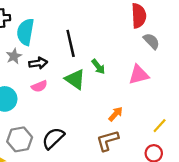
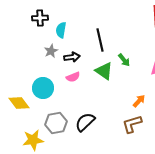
cyan semicircle: (25, 32) -> (61, 30), size x0.7

